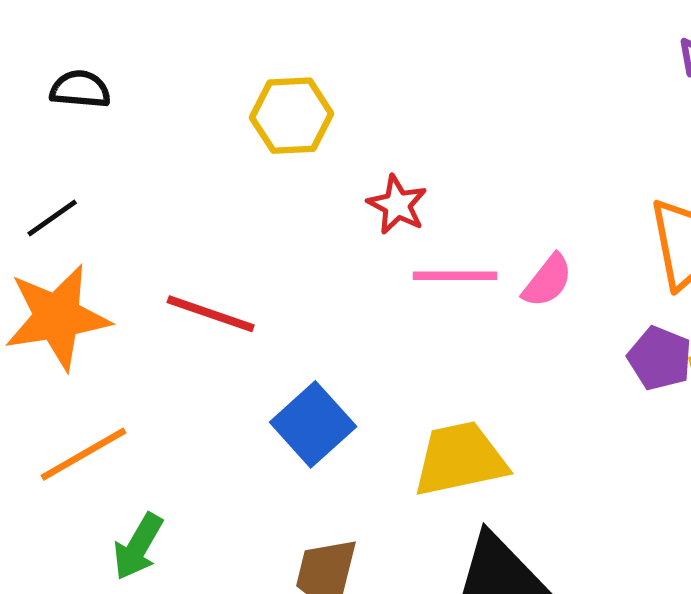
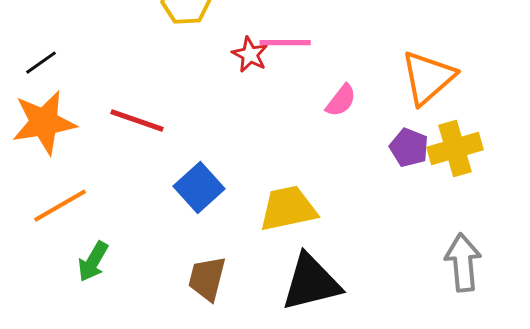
pink line: (455, 276) -> (285, 43), moved

